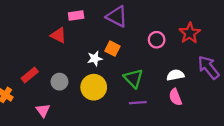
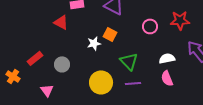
red star: (190, 33) -> (180, 20), turned 30
yellow circle: (94, 87) -> (101, 82), moved

